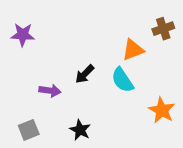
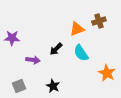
brown cross: (163, 29) -> (99, 21), moved
purple star: (23, 35) -> (12, 38), moved
orange triangle: (133, 50) -> (77, 29), moved

